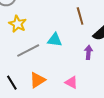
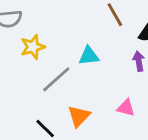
yellow star: (18, 24) -> (33, 47), turned -30

